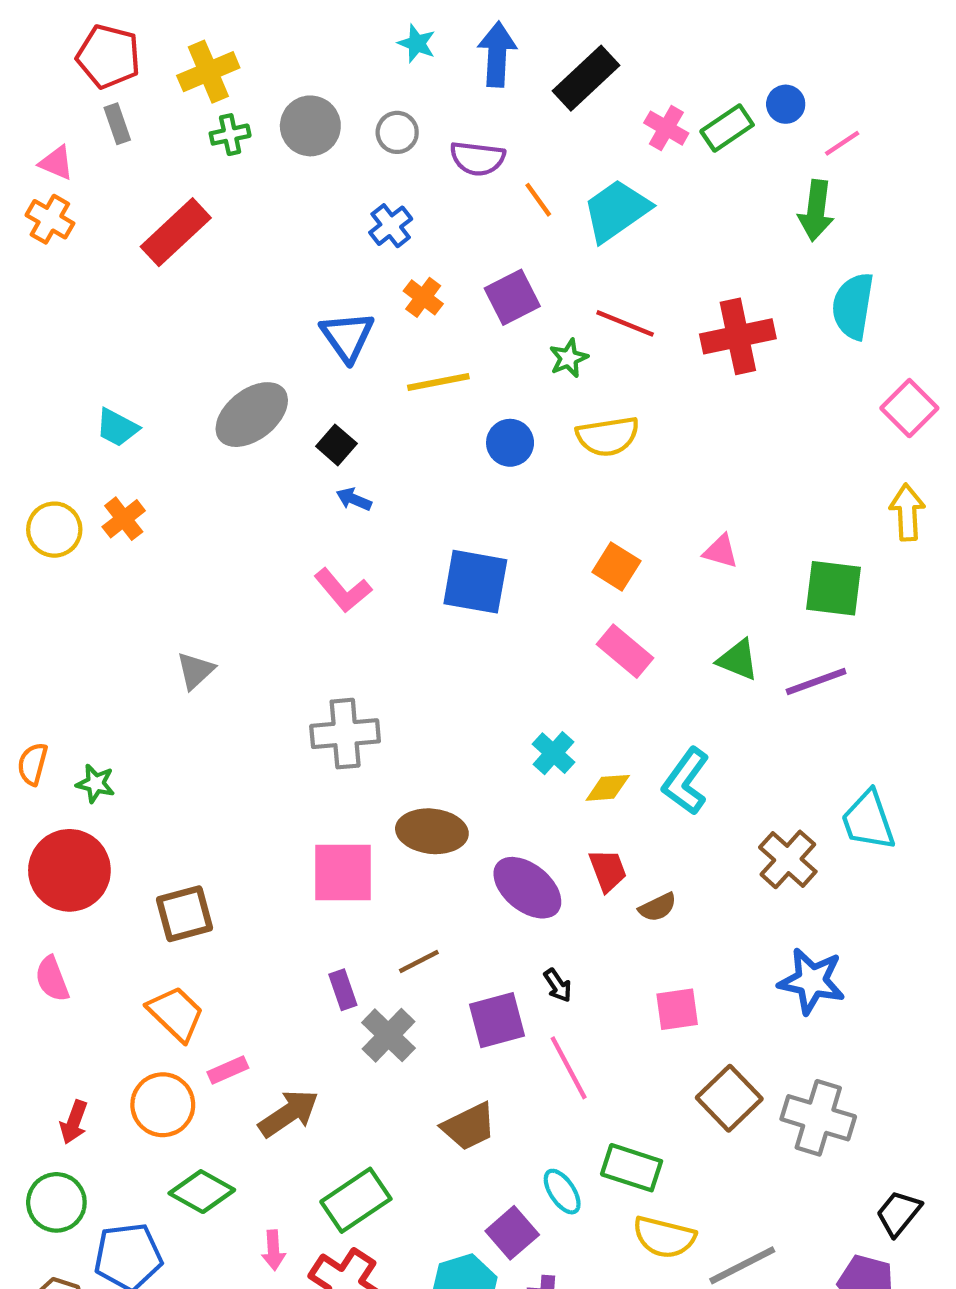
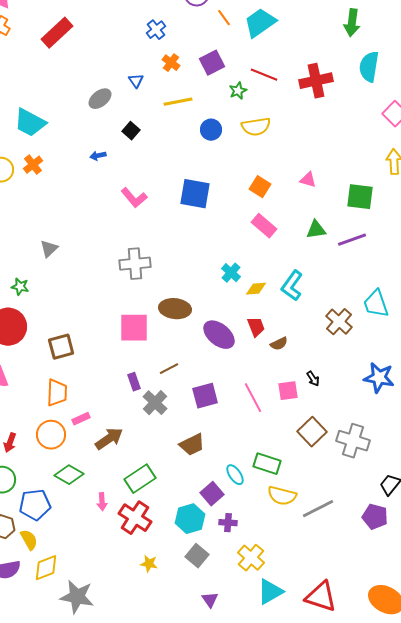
blue triangle: (347, 336) -> (136, 81), size x0.6
gray ellipse: (252, 415) -> (100, 99), moved, size x0.7
cyan trapezoid: (117, 428) -> (30, 123), size x1.6
blue arrow: (354, 499) -> (98, 156), moved, turned -35
green triangle: (738, 660) -> (316, 230), turned -30
gray triangle: (195, 671) -> (49, 249), moved
blue star: (812, 981) -> (379, 378), moved
black arrow: (558, 985) -> (313, 379), moved
orange trapezoid: (176, 1014) -> (57, 393), turned 48
pink line: (569, 1068) -> (253, 398), moved

